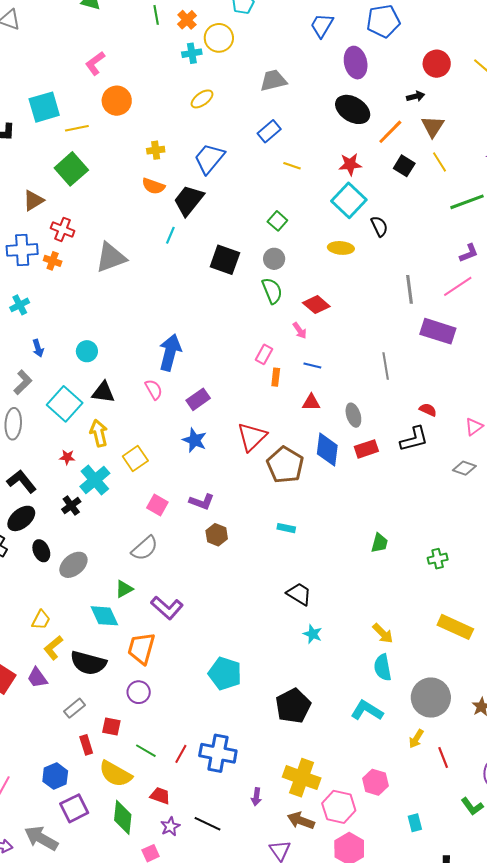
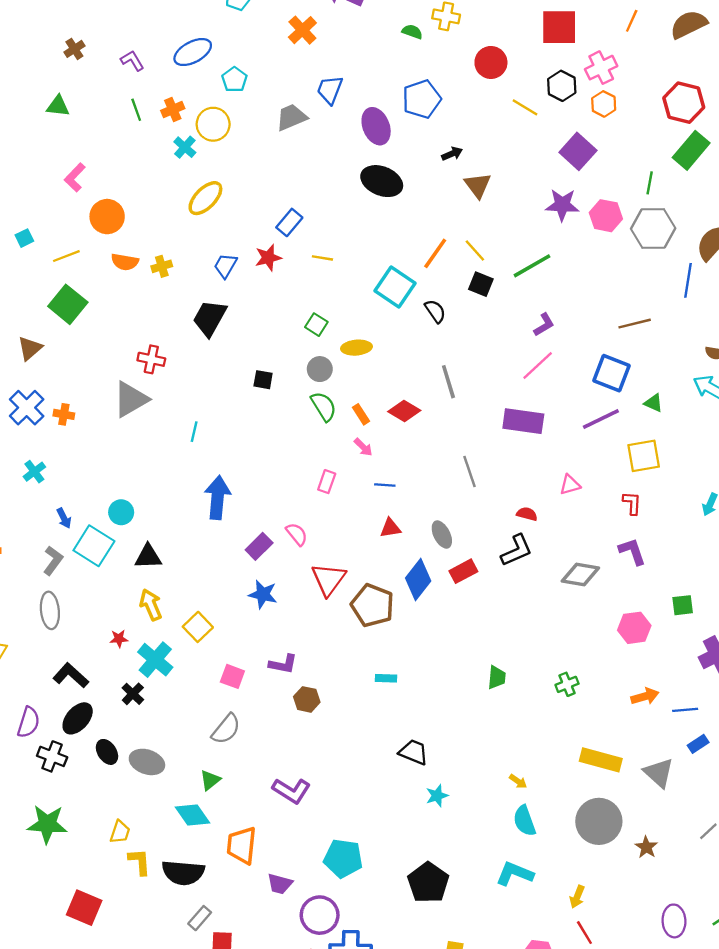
orange cross: (187, 20) -> (173, 110), turned 30
blue pentagon: (383, 21) -> (422, 99), moved
cyan cross: (192, 53) -> (185, 147), turned -30
red circle: (437, 64) -> (491, 62), moved
gray trapezoid: (273, 80) -> (291, 117), moved
yellow ellipse: (202, 99) -> (205, 198), size x1.4
cyan square: (44, 107) -> (24, 238), size x0.5
orange line: (390, 132) -> (435, 253), moved
blue trapezoid: (209, 159) -> (225, 266), size x0.7
yellow line: (439, 162) -> (475, 250), moved
red star: (350, 164) -> (268, 258), moved
black square: (404, 166) -> (481, 284), moved
orange semicircle: (153, 186) -> (125, 262), moved
red cross: (63, 229) -> (151, 359), moved
cyan line: (170, 235) -> (194, 432), moved
yellow ellipse: (341, 248) -> (356, 348), moved
blue cross: (22, 250) -> (27, 408), turned -32
black square: (225, 260) -> (263, 380), size x0.6
gray line: (409, 289) -> (448, 382), moved
red diamond: (316, 305) -> (404, 411), moved
orange rectangle: (276, 377) -> (361, 414), moved, turned -30
pink semicircle: (154, 389) -> (297, 534), moved
cyan square: (65, 404) -> (94, 546), moved
pink triangle: (474, 427) -> (570, 485), moved, turned 30
blue diamond: (327, 450) -> (418, 579), turned 40
gray diamond: (464, 468) -> (580, 574), size x1.4
gray ellipse: (73, 565) -> (147, 762), turned 68
purple L-shape: (167, 608) -> (291, 791), moved
yellow arrow: (383, 633) -> (518, 781), size x0.7
cyan star: (313, 634) -> (437, 796), turned -30
yellow L-shape: (53, 648) -> (140, 862), turned 135
purple trapezoid: (37, 678) -> (280, 884), moved, turned -30
purple circle: (139, 692) -> (320, 915), moved, size x1.4
gray circle: (431, 698) -> (599, 821), moved
gray rectangle: (74, 708) -> (200, 918), moved
red line: (443, 757) -> (584, 933), moved

